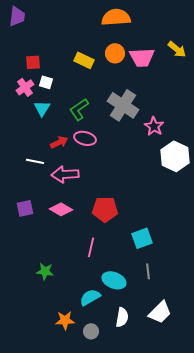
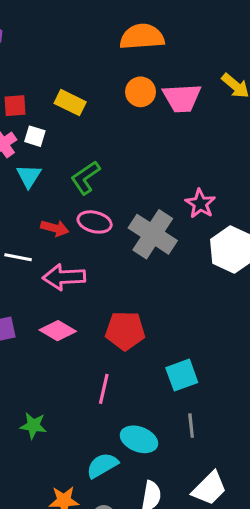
yellow rectangle: (84, 60) -> (70, 103), moved
gray cross: (123, 105) -> (153, 234), moved
red arrow: (59, 142) -> (55, 228), turned 42

